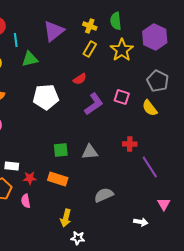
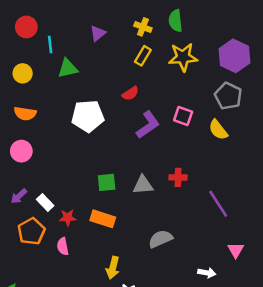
purple triangle: (54, 31) -> (98, 33), size x0.6
purple hexagon: (155, 37) -> (234, 56), moved
yellow star: (122, 50) -> (183, 57), turned 30
red cross: (130, 144) -> (178, 177), moved
white rectangle: (12, 166) -> (45, 203), turned 40

